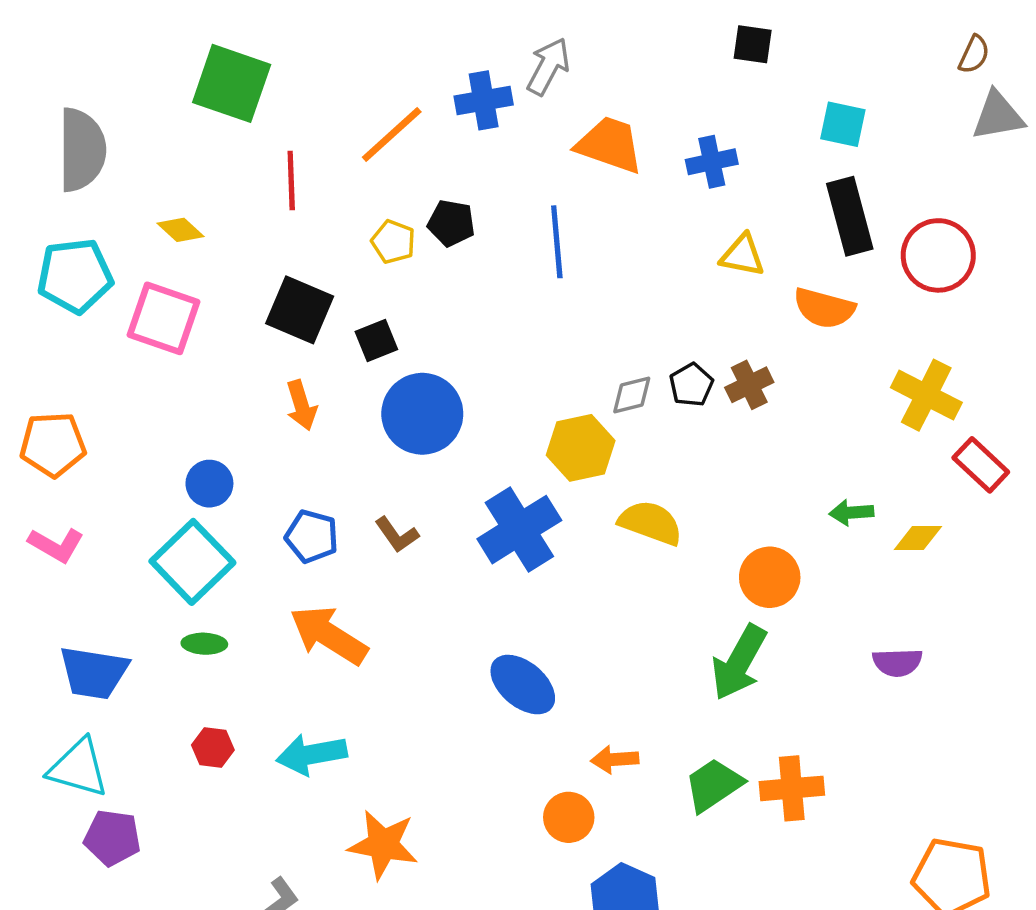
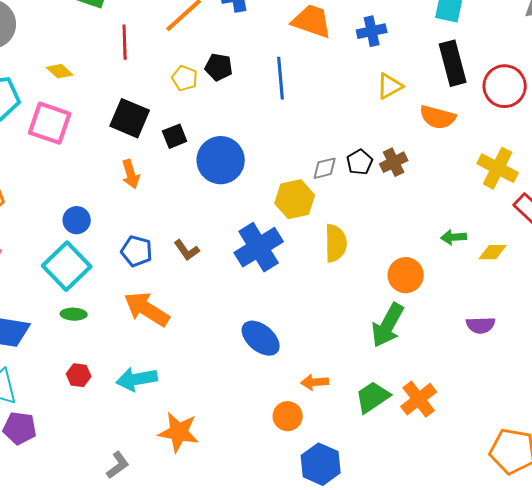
yellow triangle: (742, 255) -> (390, 86), turned -40
blue circle: (422, 414) -> (221, 160), moved
yellow semicircle: (650, 523) -> (336, 243), turned 69
orange cross: (792, 788) -> (419, 399), turned -33

